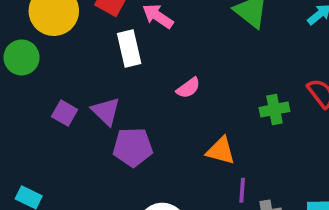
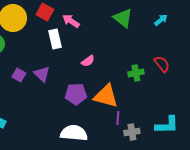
purple pentagon: (133, 147) -> (76, 94), moved
orange triangle: (221, 151) -> (106, 96), size x1.5

